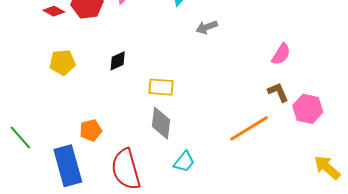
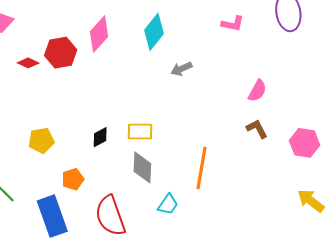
black diamond: (118, 61) -> (100, 137), moved
yellow pentagon: (62, 62) -> (41, 140), moved
pink hexagon: (308, 109) -> (305, 143), moved
orange line: (249, 128) -> (201, 168), moved, turned -45

